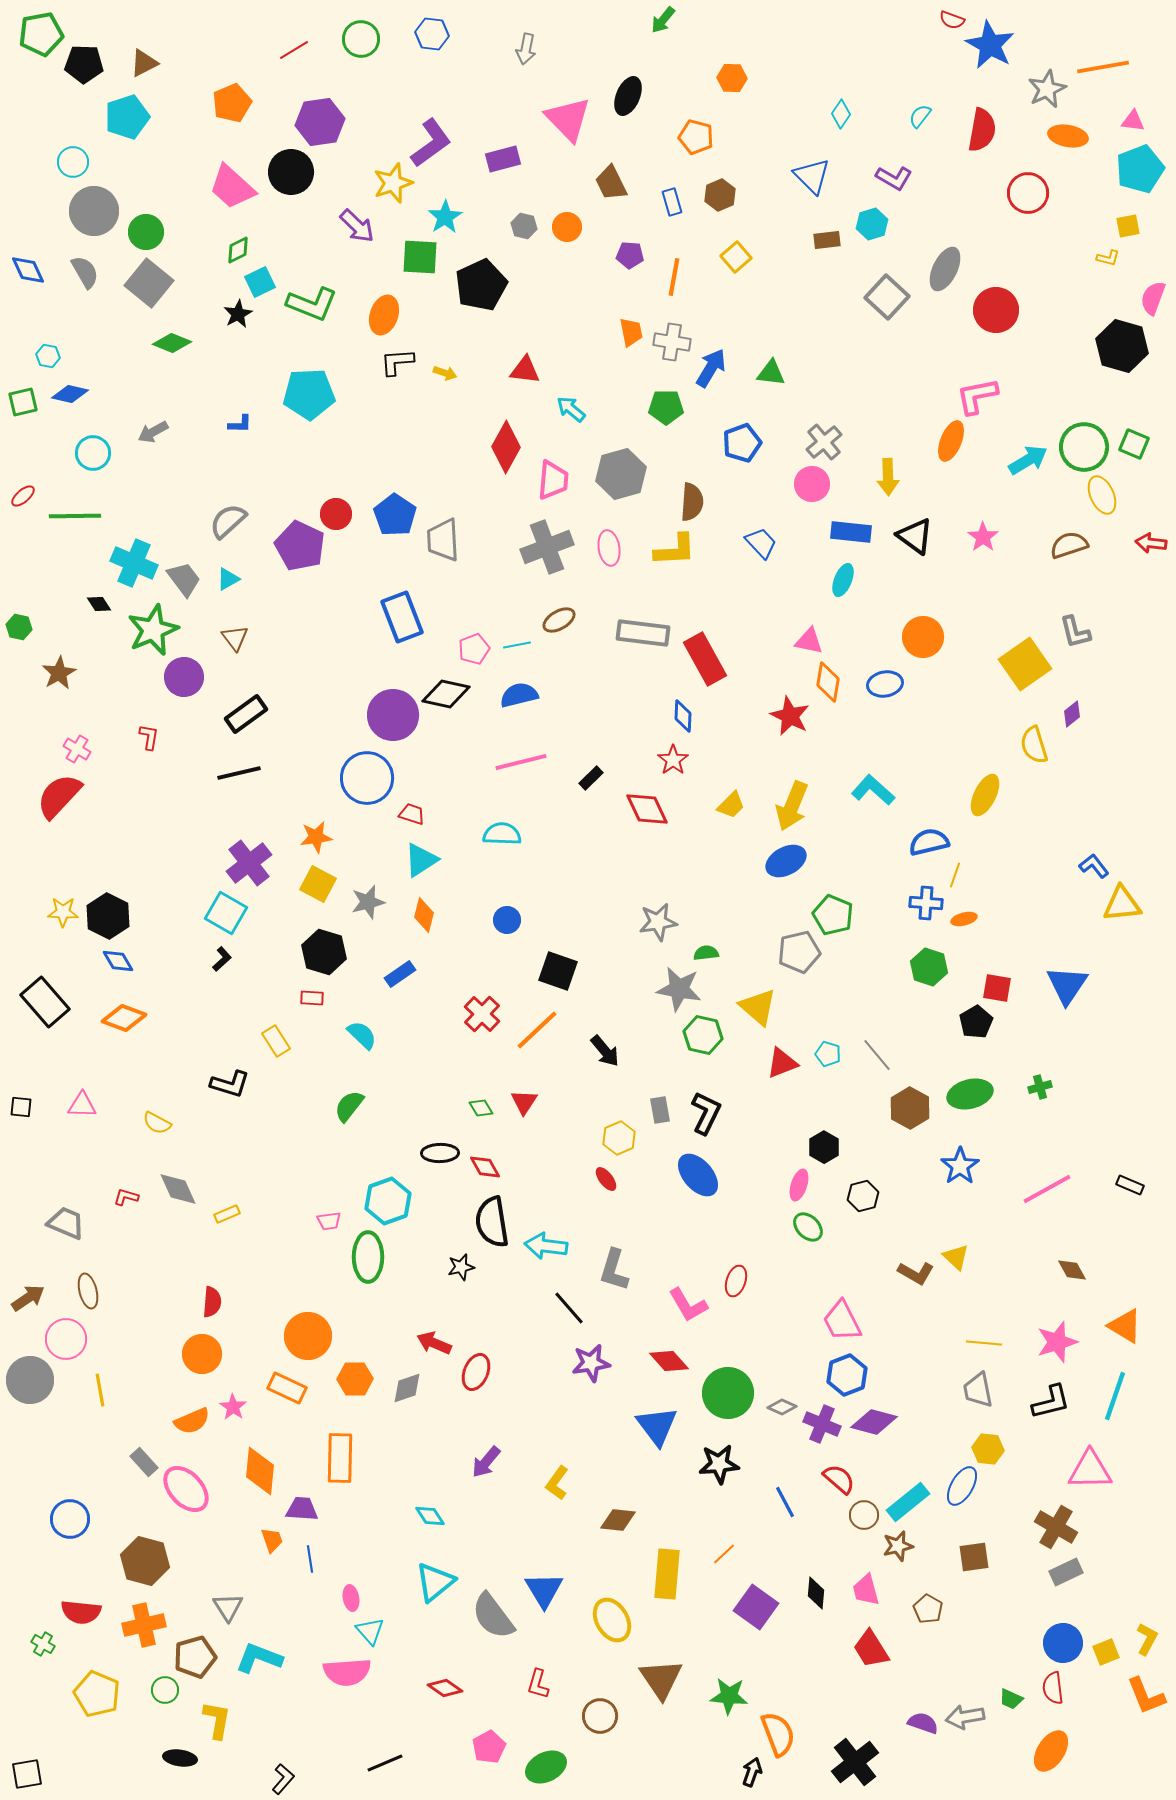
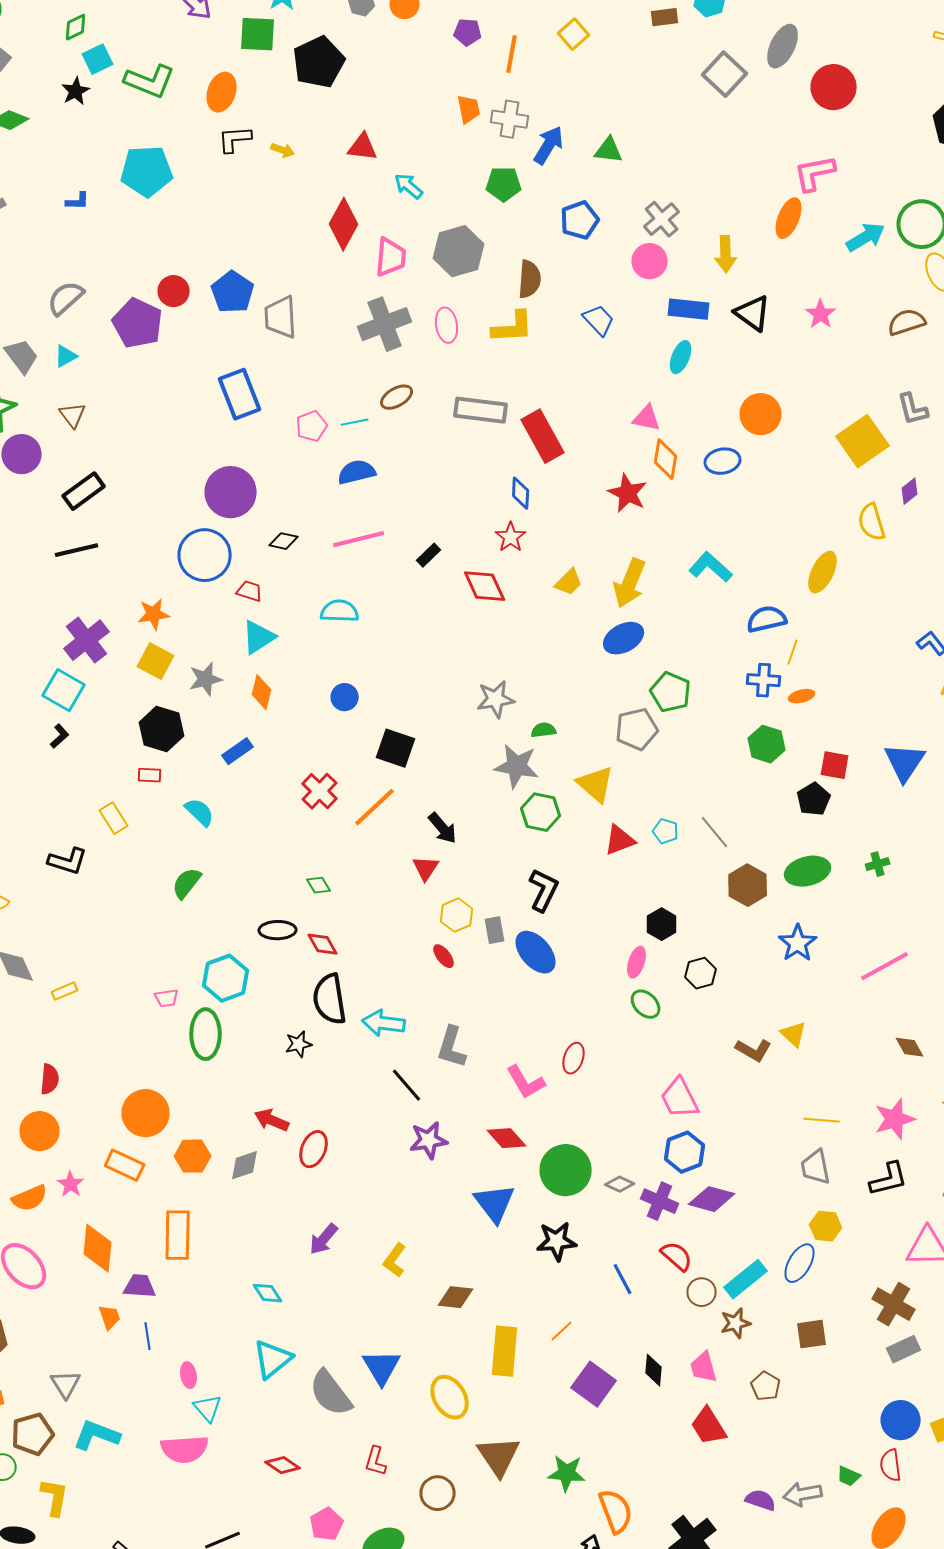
black diamond: (446, 694) -> (284, 541), moved, size x0.6
red triangle: (524, 1102) -> (426, 868), moved
gray rectangle: (660, 1110) -> (495, 930), moved

